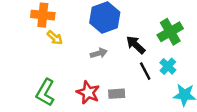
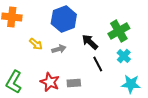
yellow arrow: (55, 38) -> (36, 44), moved
cyan cross: (168, 66) -> (124, 56), moved

